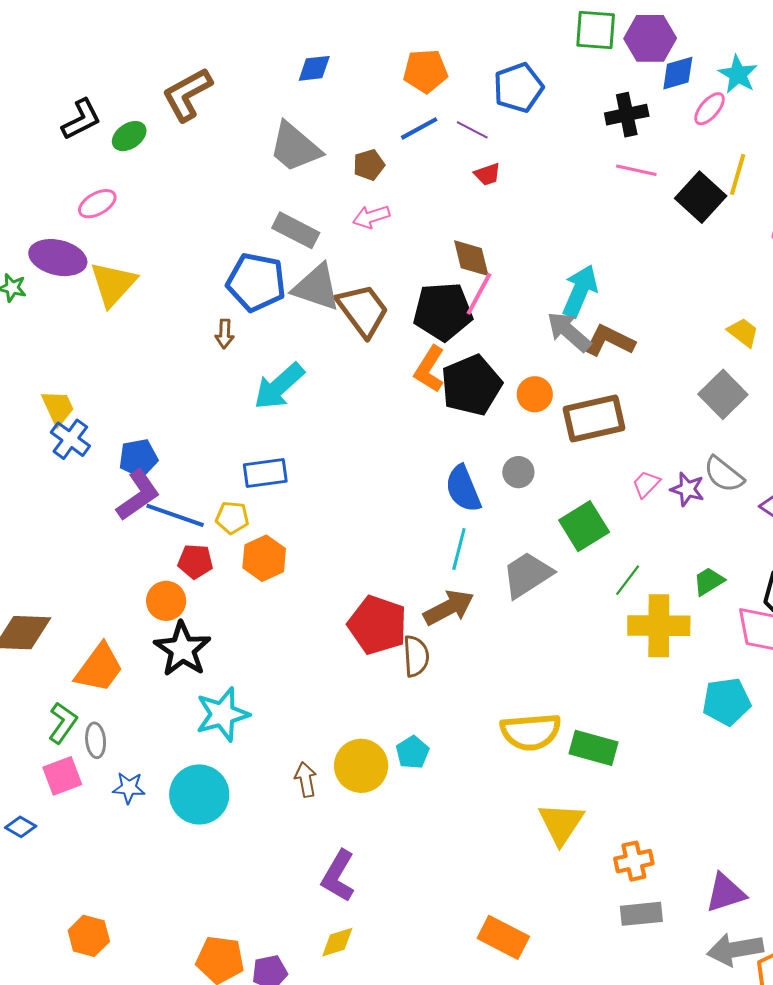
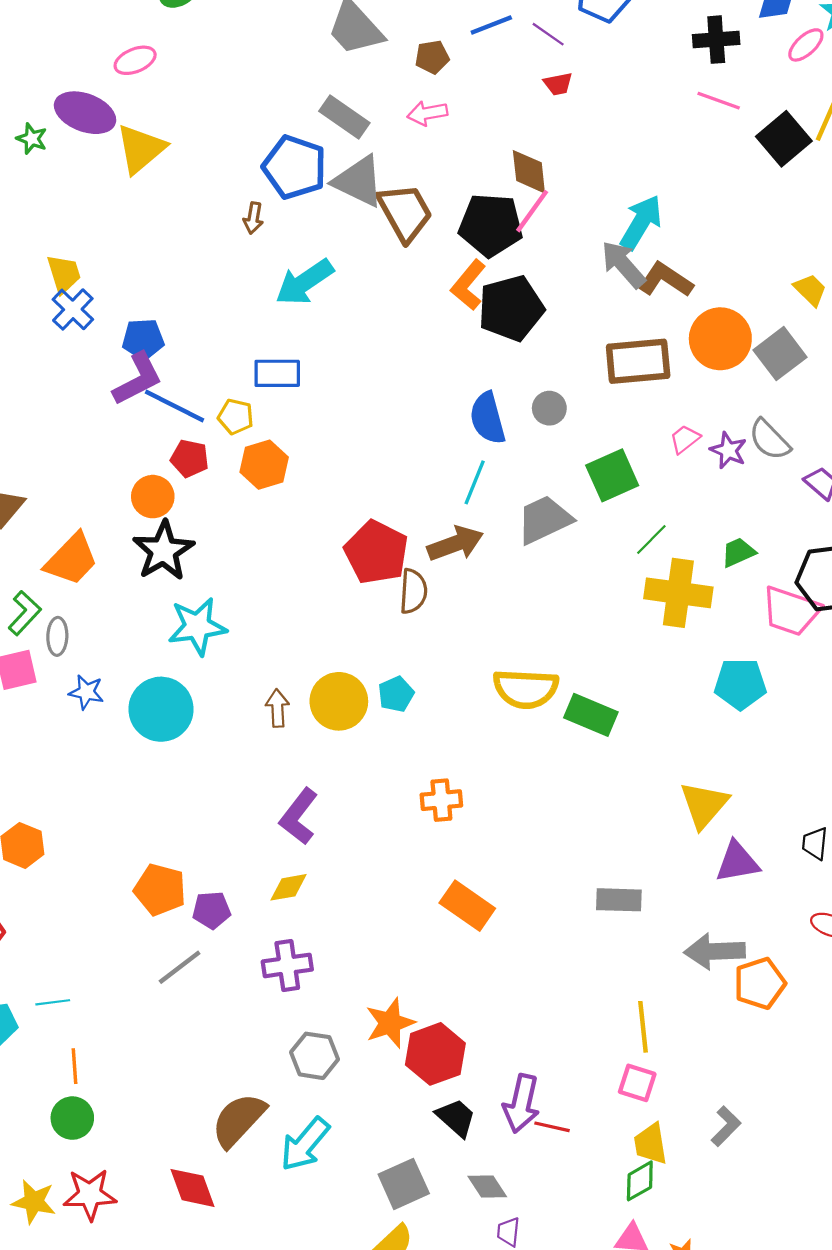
orange circle: (535, 394) -> (720, 339), moved, size x1.6
yellow triangle: (561, 823) -> (704, 805), moved
orange cross: (634, 861) -> (441, 800), moved
purple triangle: (725, 893) -> (737, 862), moved

